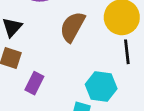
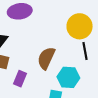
brown semicircle: (72, 27) -> (46, 58), moved

